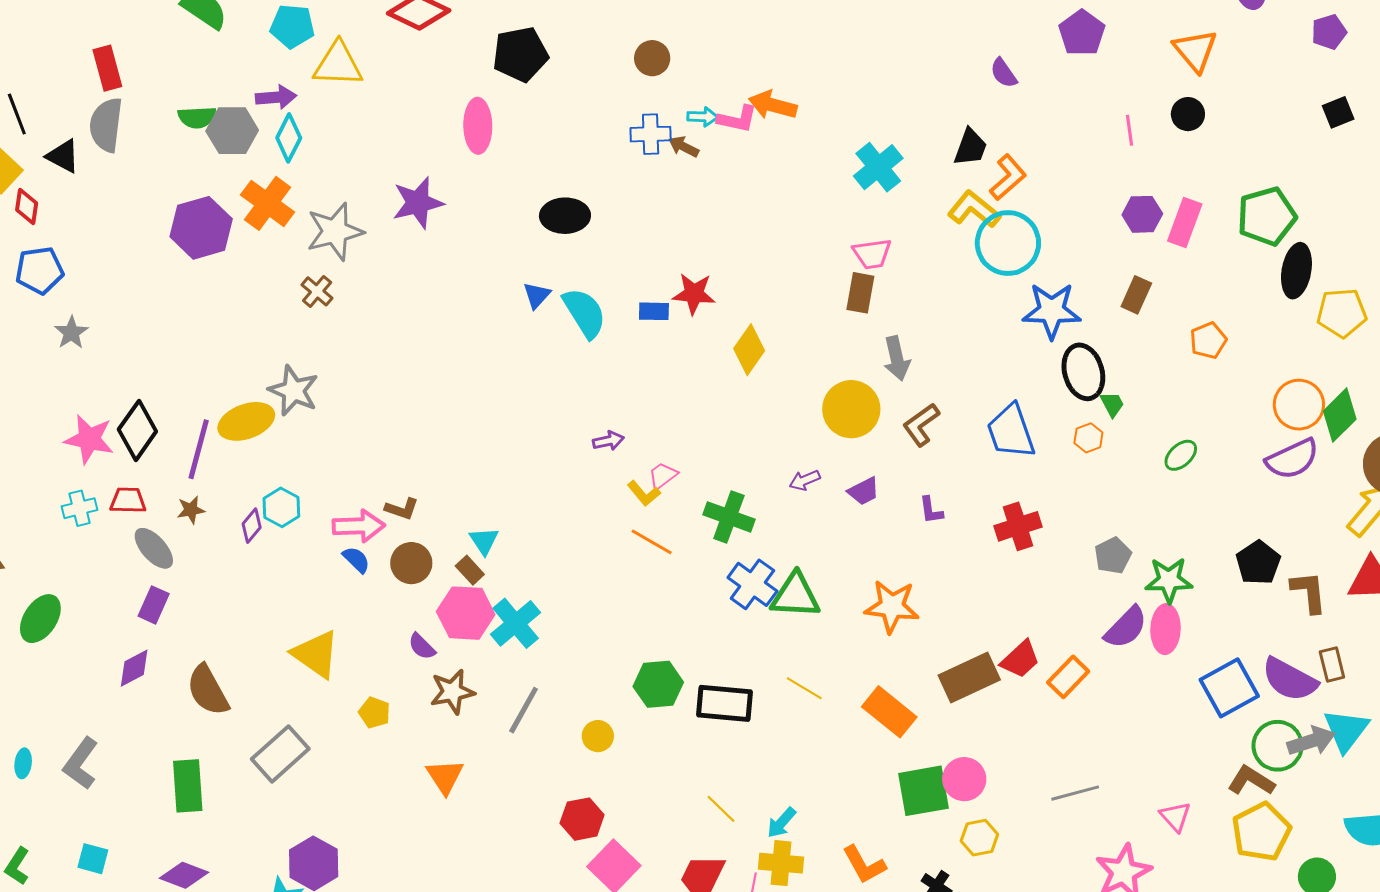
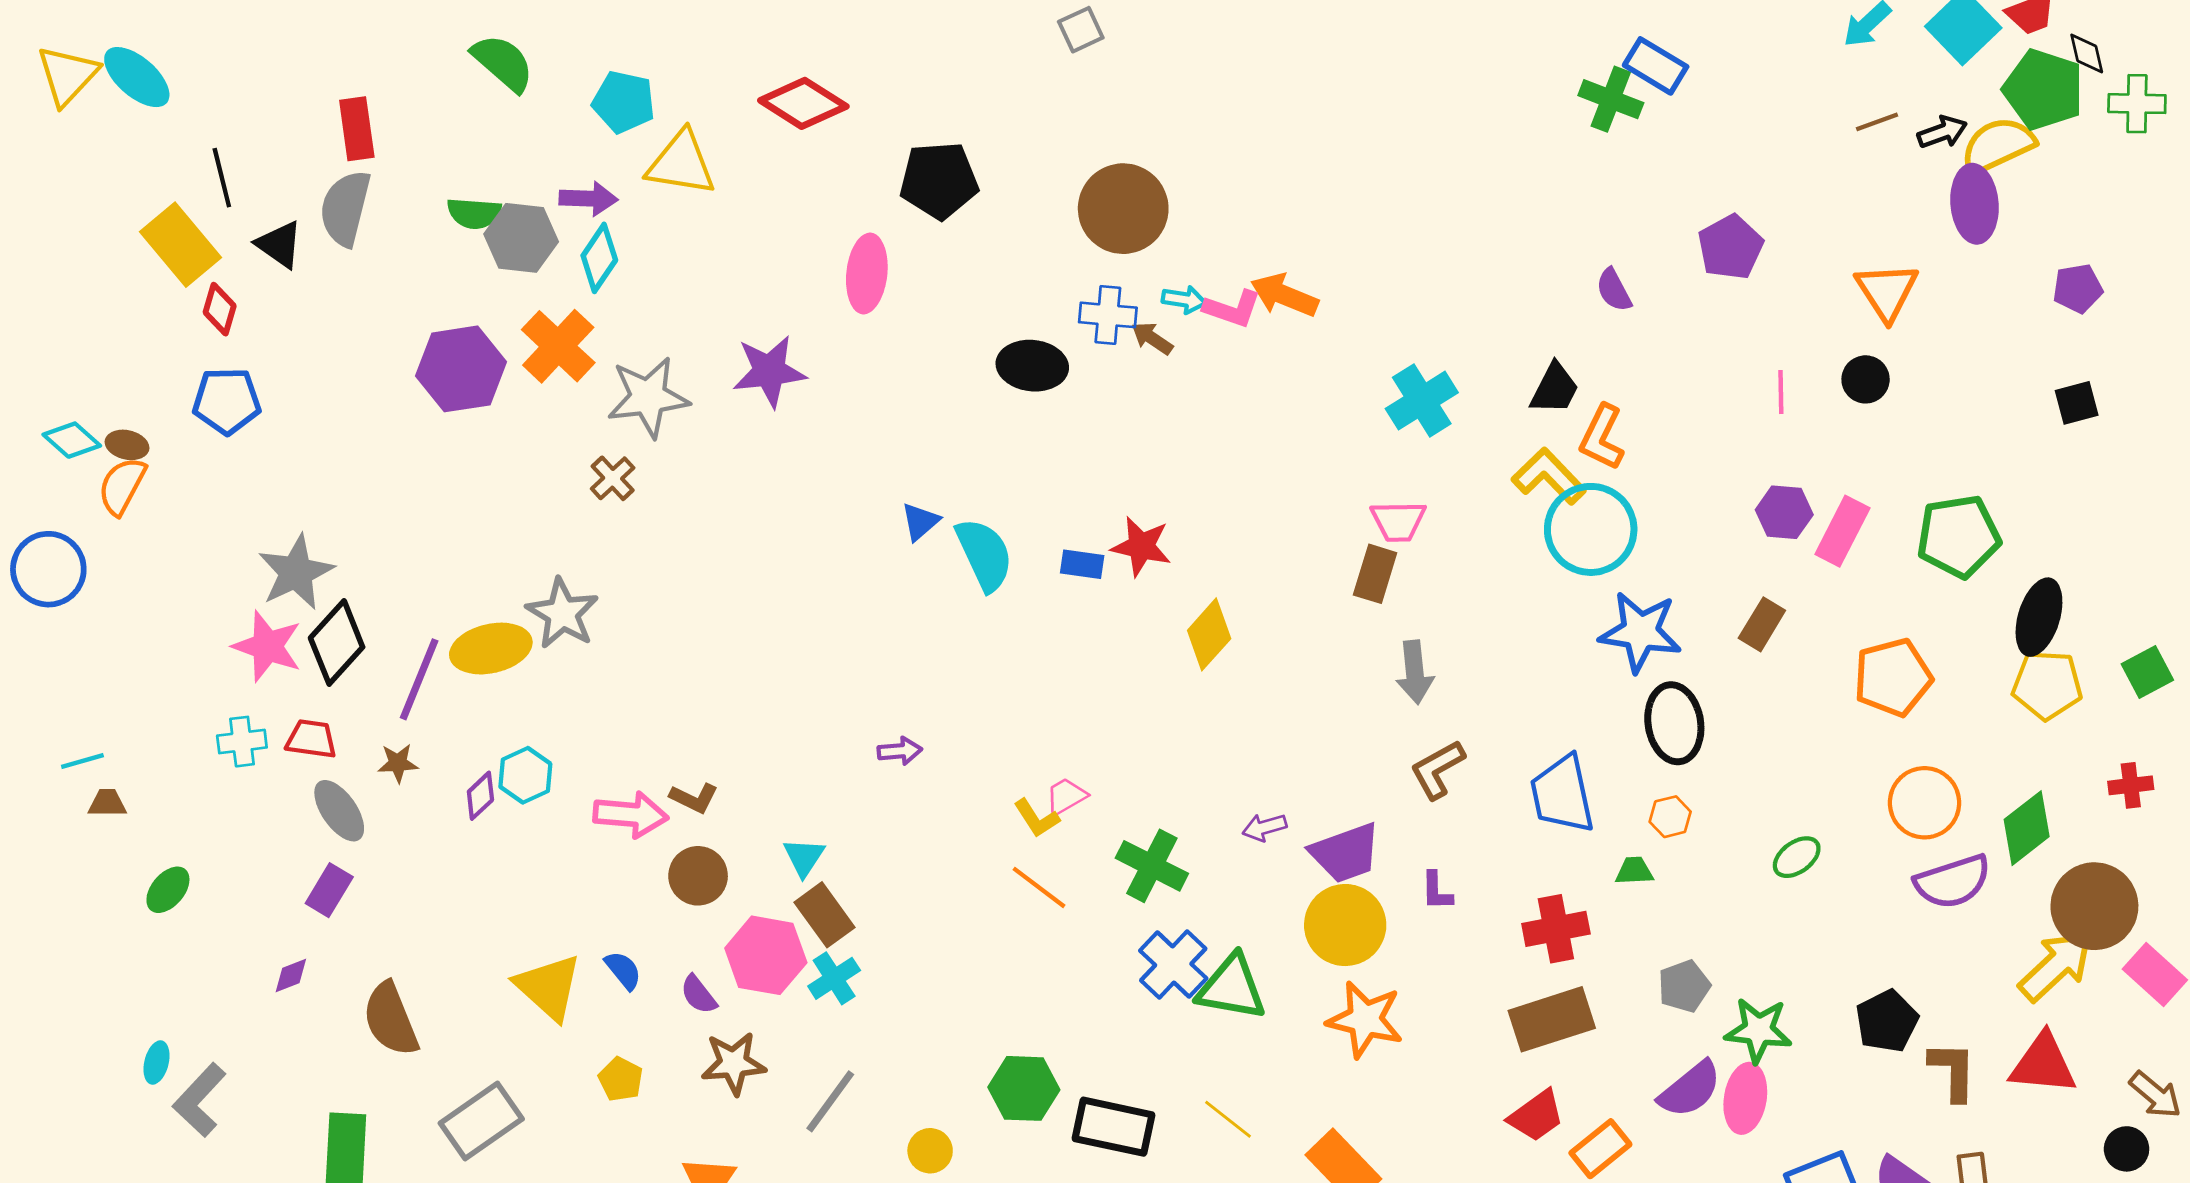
brown circle: (652, 58) -> (1123, 209), size x1.8
orange L-shape: (1008, 177) -> (1602, 437), turned 150
black ellipse: (565, 216) -> (1032, 366), moved
black ellipse: (1296, 271) -> (2039, 617), moved
gray star: (71, 333) -> (296, 572), moved, size x1.6
orange pentagon: (1208, 340) -> (1893, 677), moved, size x1.5
green trapezoid: (1112, 404) -> (1634, 871), moved, turned -72
orange circle: (1299, 405) -> (1925, 803), moved
yellow circle: (851, 409) -> (1345, 925), moved
purple arrow: (608, 441) -> (900, 751), moved
purple trapezoid: (864, 491) -> (1345, 853), size x1.6
blue semicircle: (356, 560) -> (623, 970), moved
brown rectangle: (470, 570) -> (825, 915), moved, size x1.5
green ellipse: (40, 619) -> (168, 890), size x0.7
cyan cross: (516, 623) -> (834, 978), size x0.7
purple diamond: (134, 668) -> (291, 976), size x0.7
brown rectangle: (969, 677) -> (1552, 1019), moved
cyan ellipse: (23, 763) -> (157, 1062), moved

